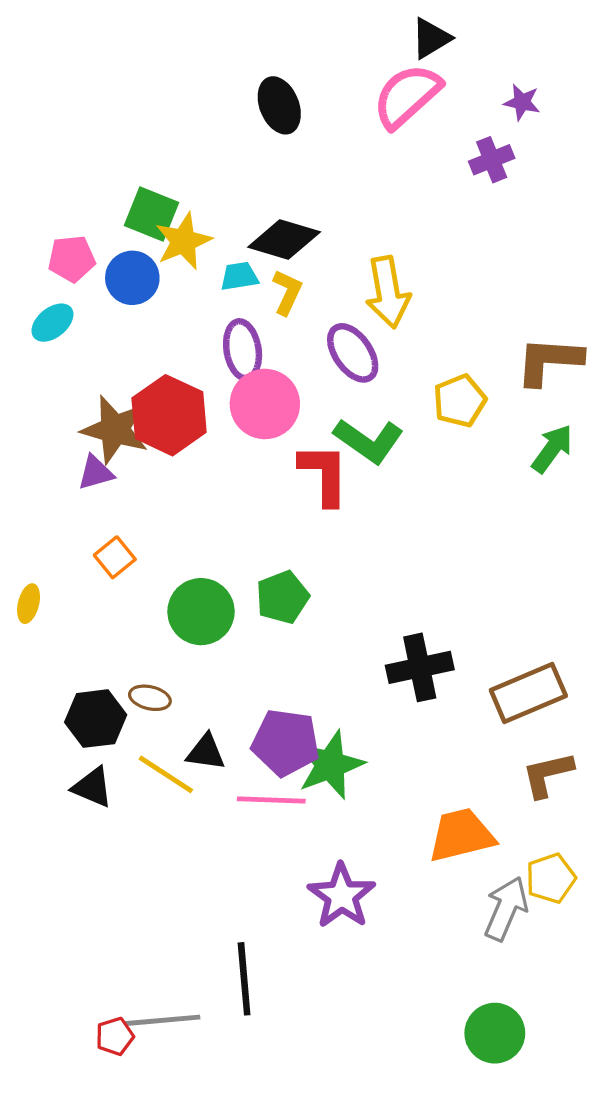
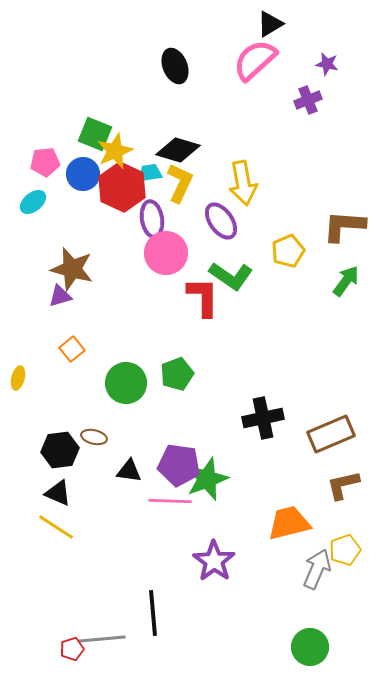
yellow L-shape: (287, 292) -> (180, 183), size x1.4
red hexagon: (169, 415) -> (122, 187), moved
yellow line: (166, 774) -> (56, 527), moved

